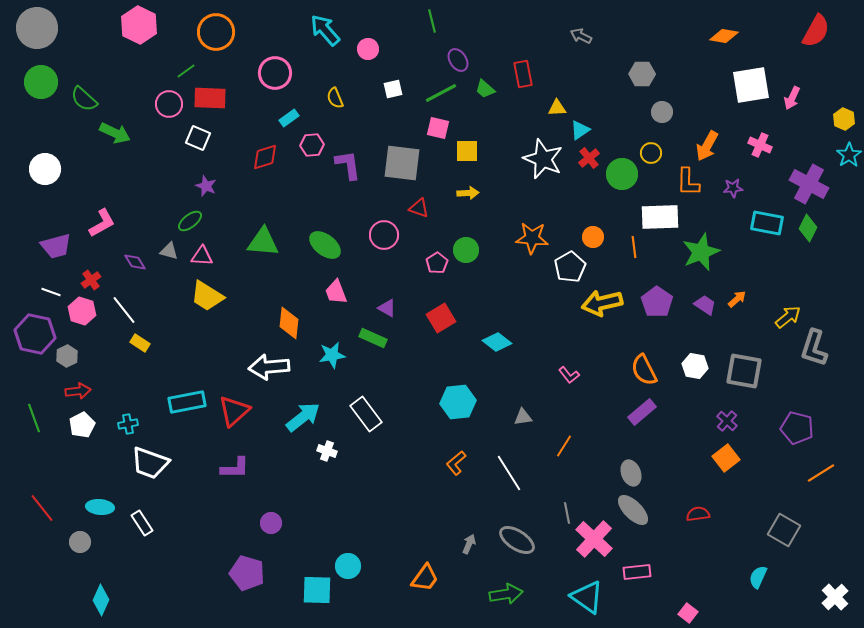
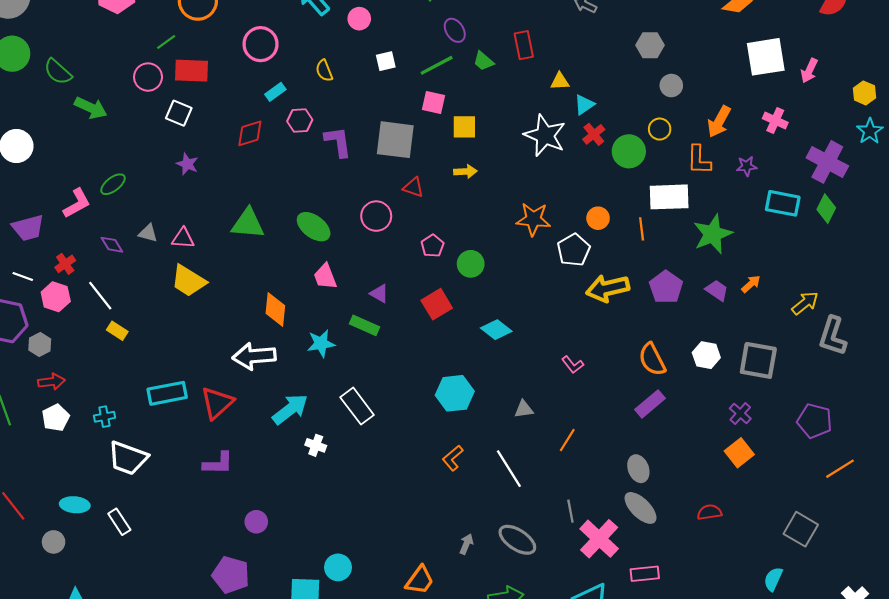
green ellipse: (190, 221) -> (113, 184), moved
green circle: (466, 250) -> (471, 264), moved

